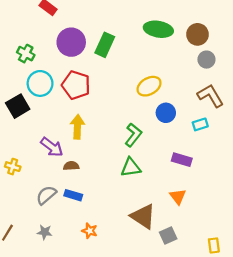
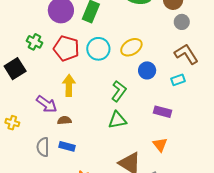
green cross: (26, 54) -> (34, 42), moved
cyan circle: (40, 83) -> (98, 49), moved
gray semicircle: (46, 195) -> (43, 147), turned -48

